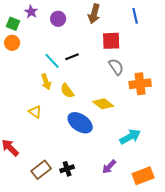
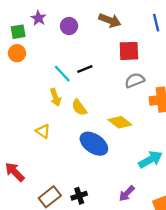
brown arrow: (94, 14) -> (110, 20), turned -84
green square: (13, 24) -> (18, 32), turned -32
gray semicircle: (116, 67) -> (135, 80), turned -78

